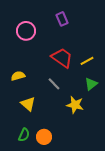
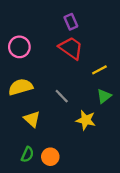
pink circle: (26, 31) -> (19, 47), moved
red trapezoid: (62, 58) -> (71, 48), moved
yellow semicircle: (18, 76) -> (21, 87), size x1.5

